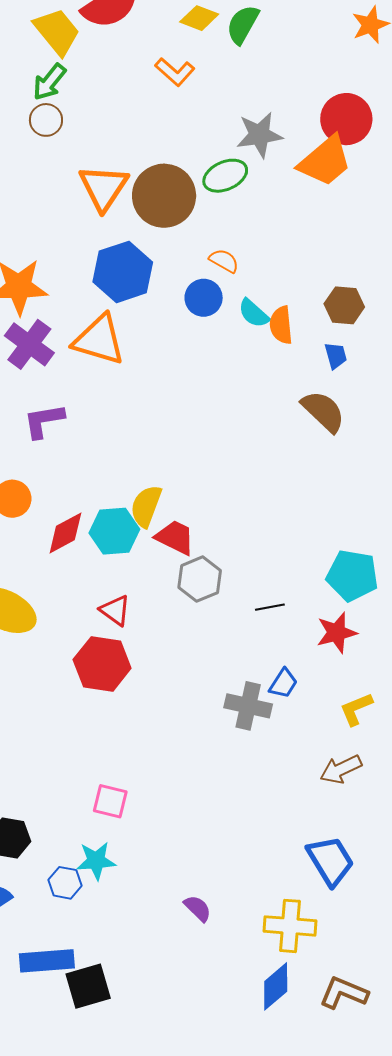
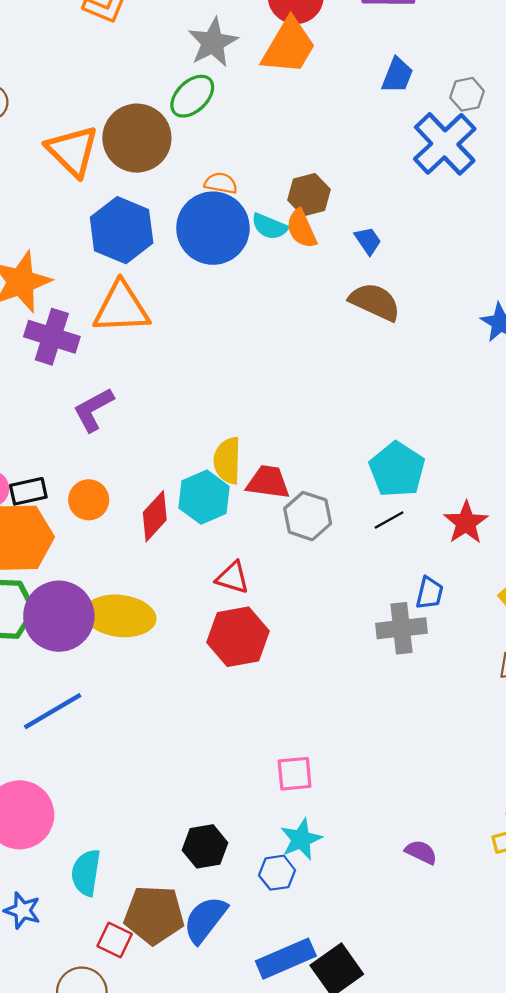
blue circle: (204, 298) -> (213, 228), size x1.8
brown hexagon: (344, 305) -> (309, 195), moved
cyan pentagon: (352, 575) -> (397, 470), moved, turned -30

